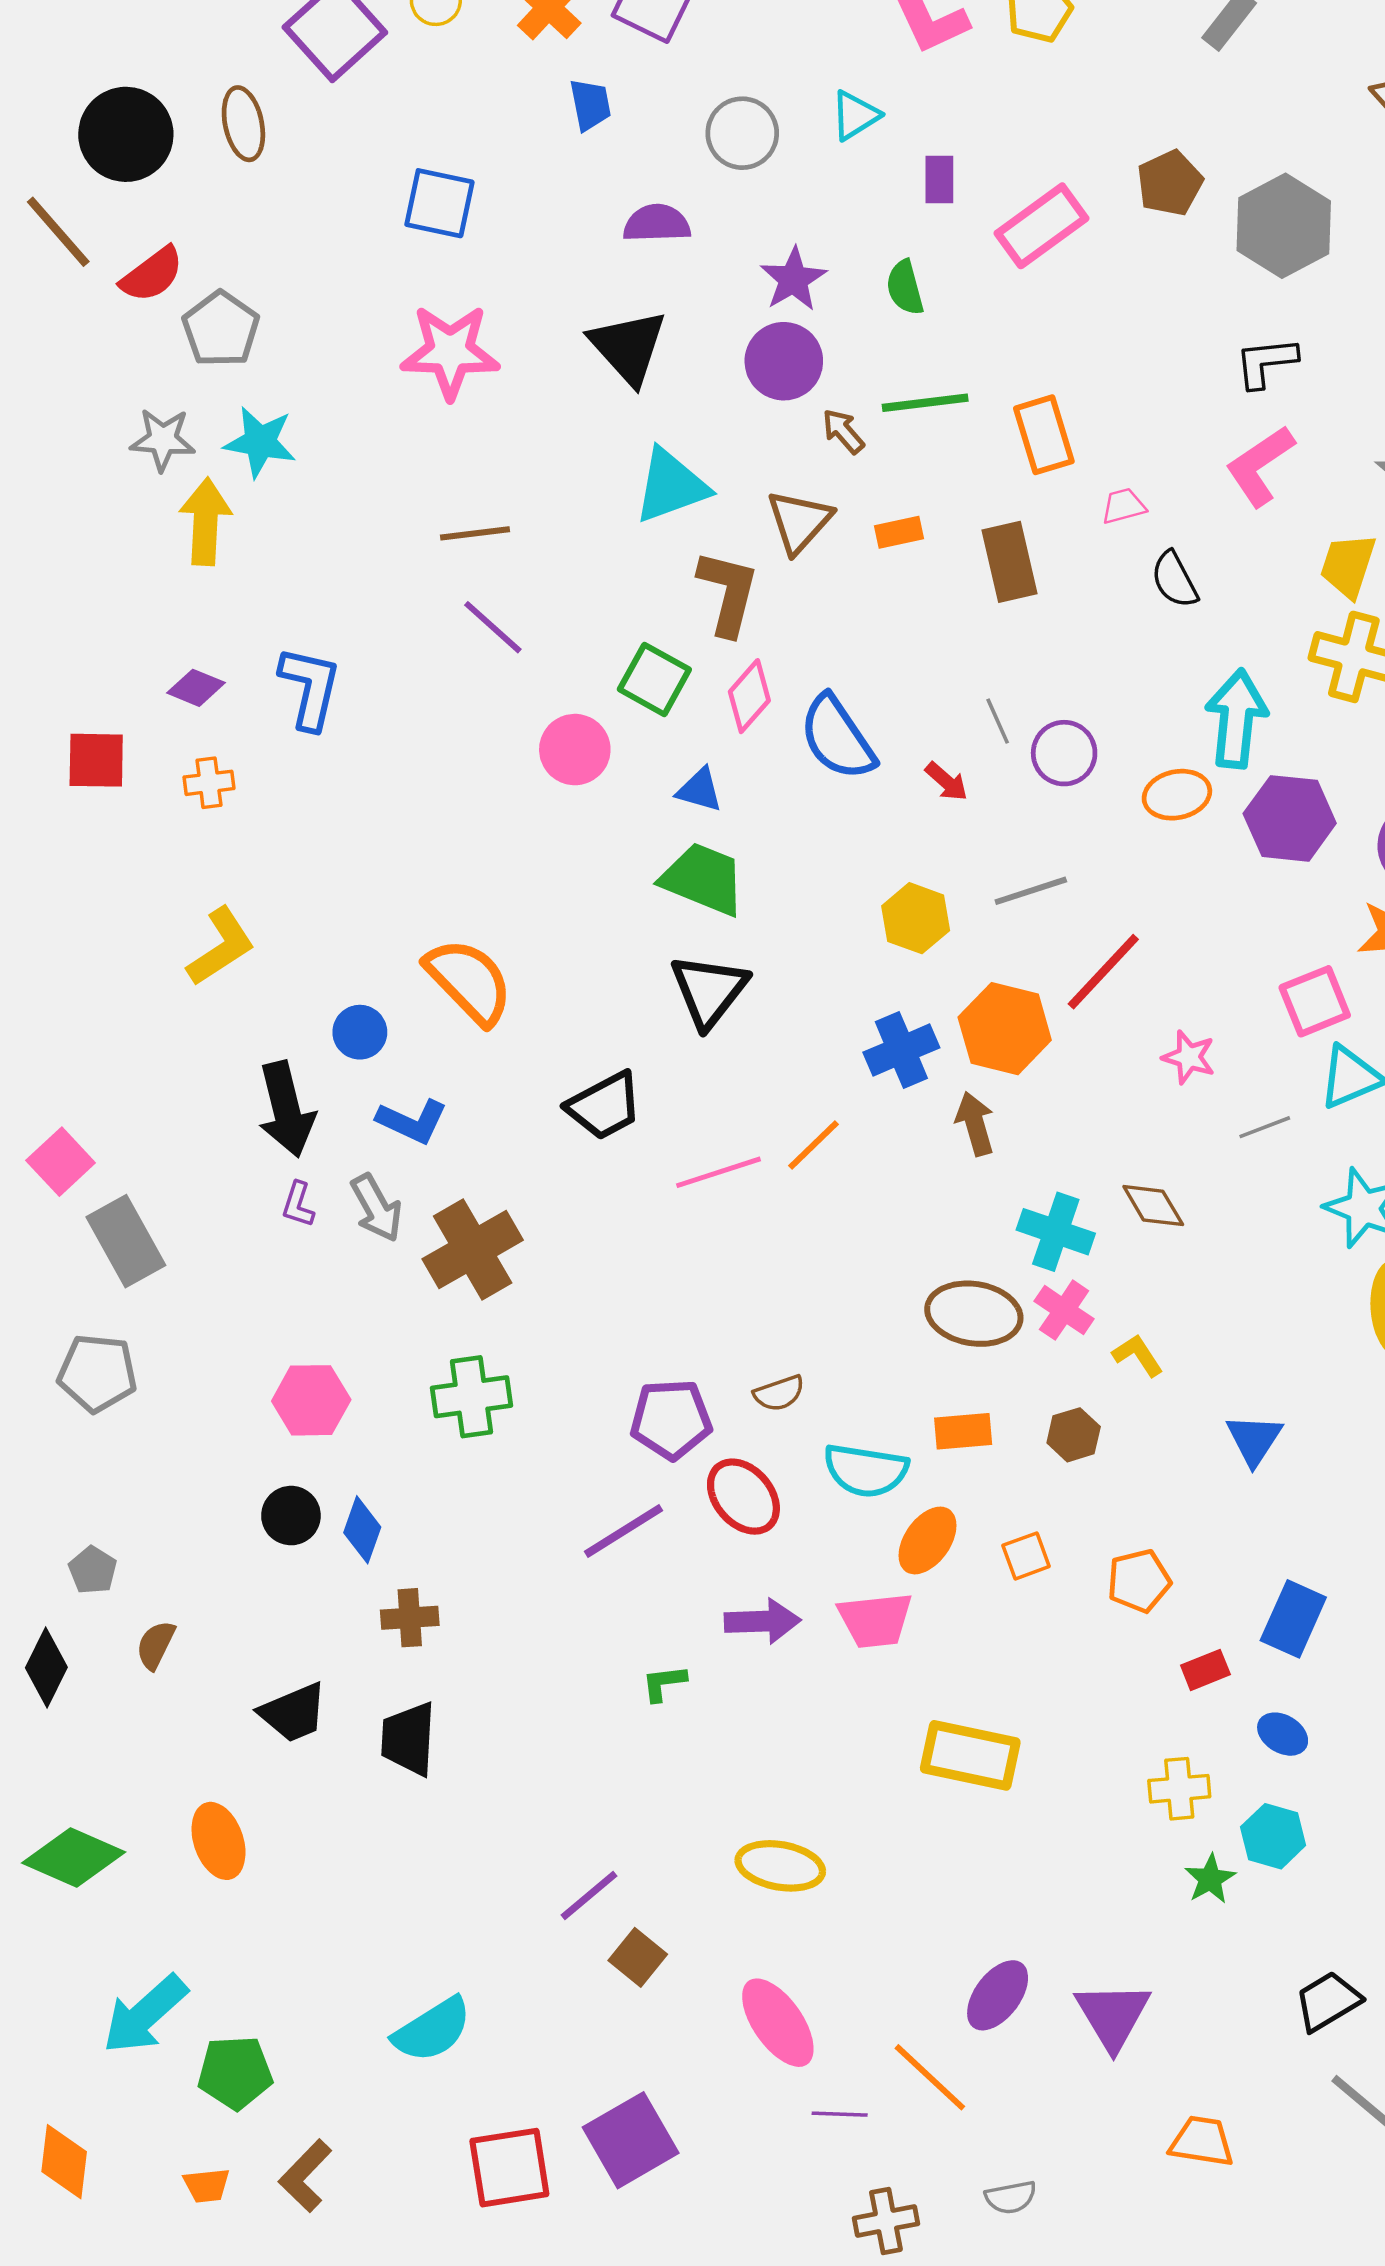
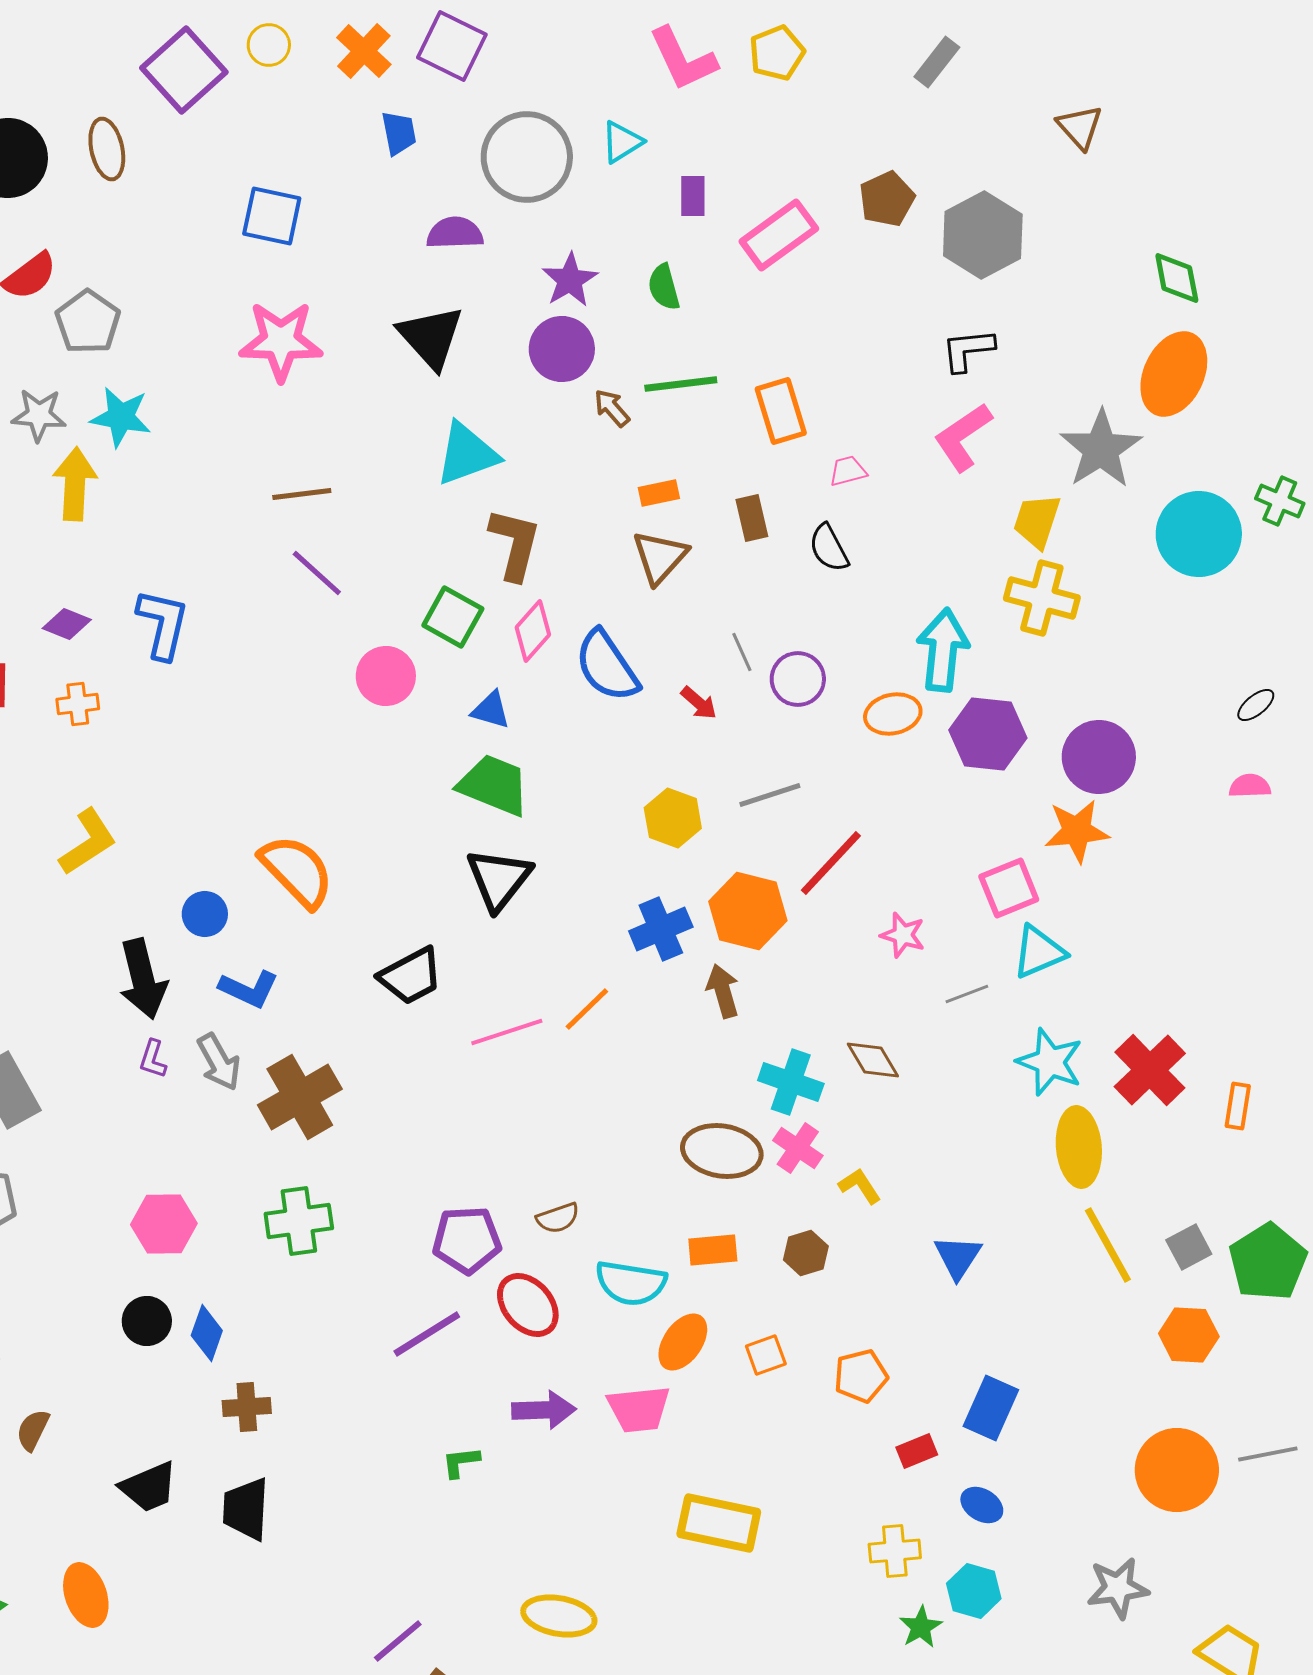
gray circle: (742, 133) -> (527, 157), size x1.5
brown triangle: (799, 522) -> (660, 557), moved
brown rectangle: (1009, 562) -> (752, 518), size x0.7
black semicircle: (1175, 580) -> (829, 548), moved

